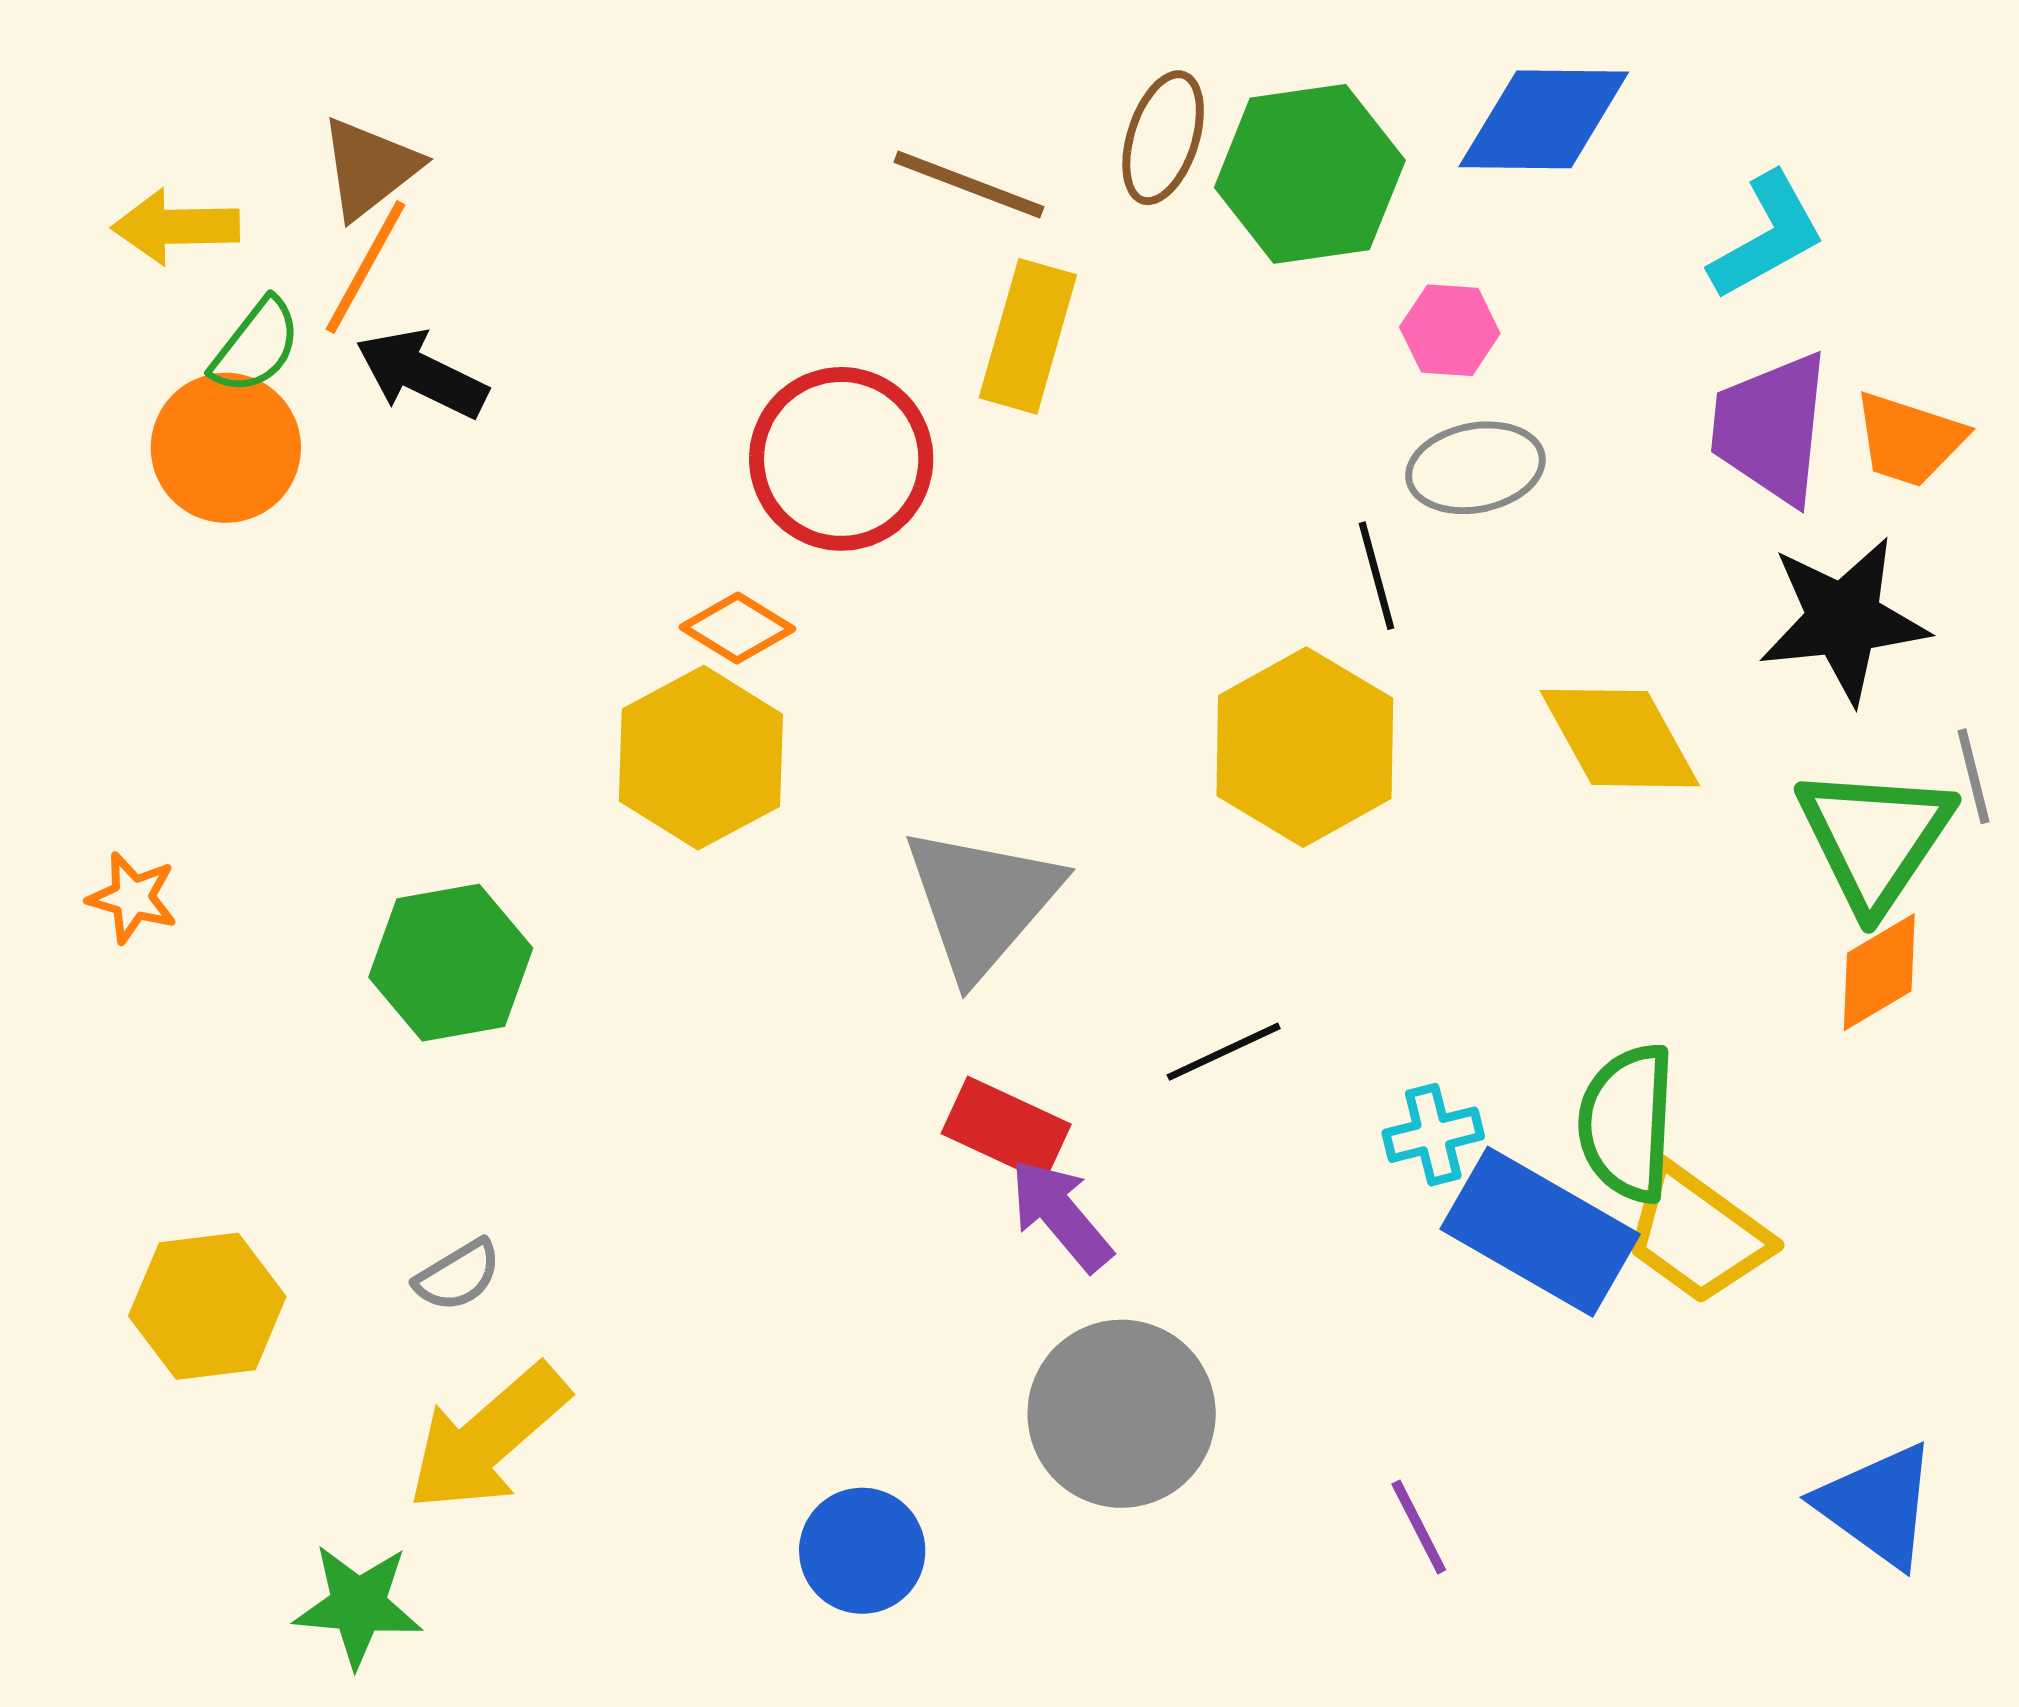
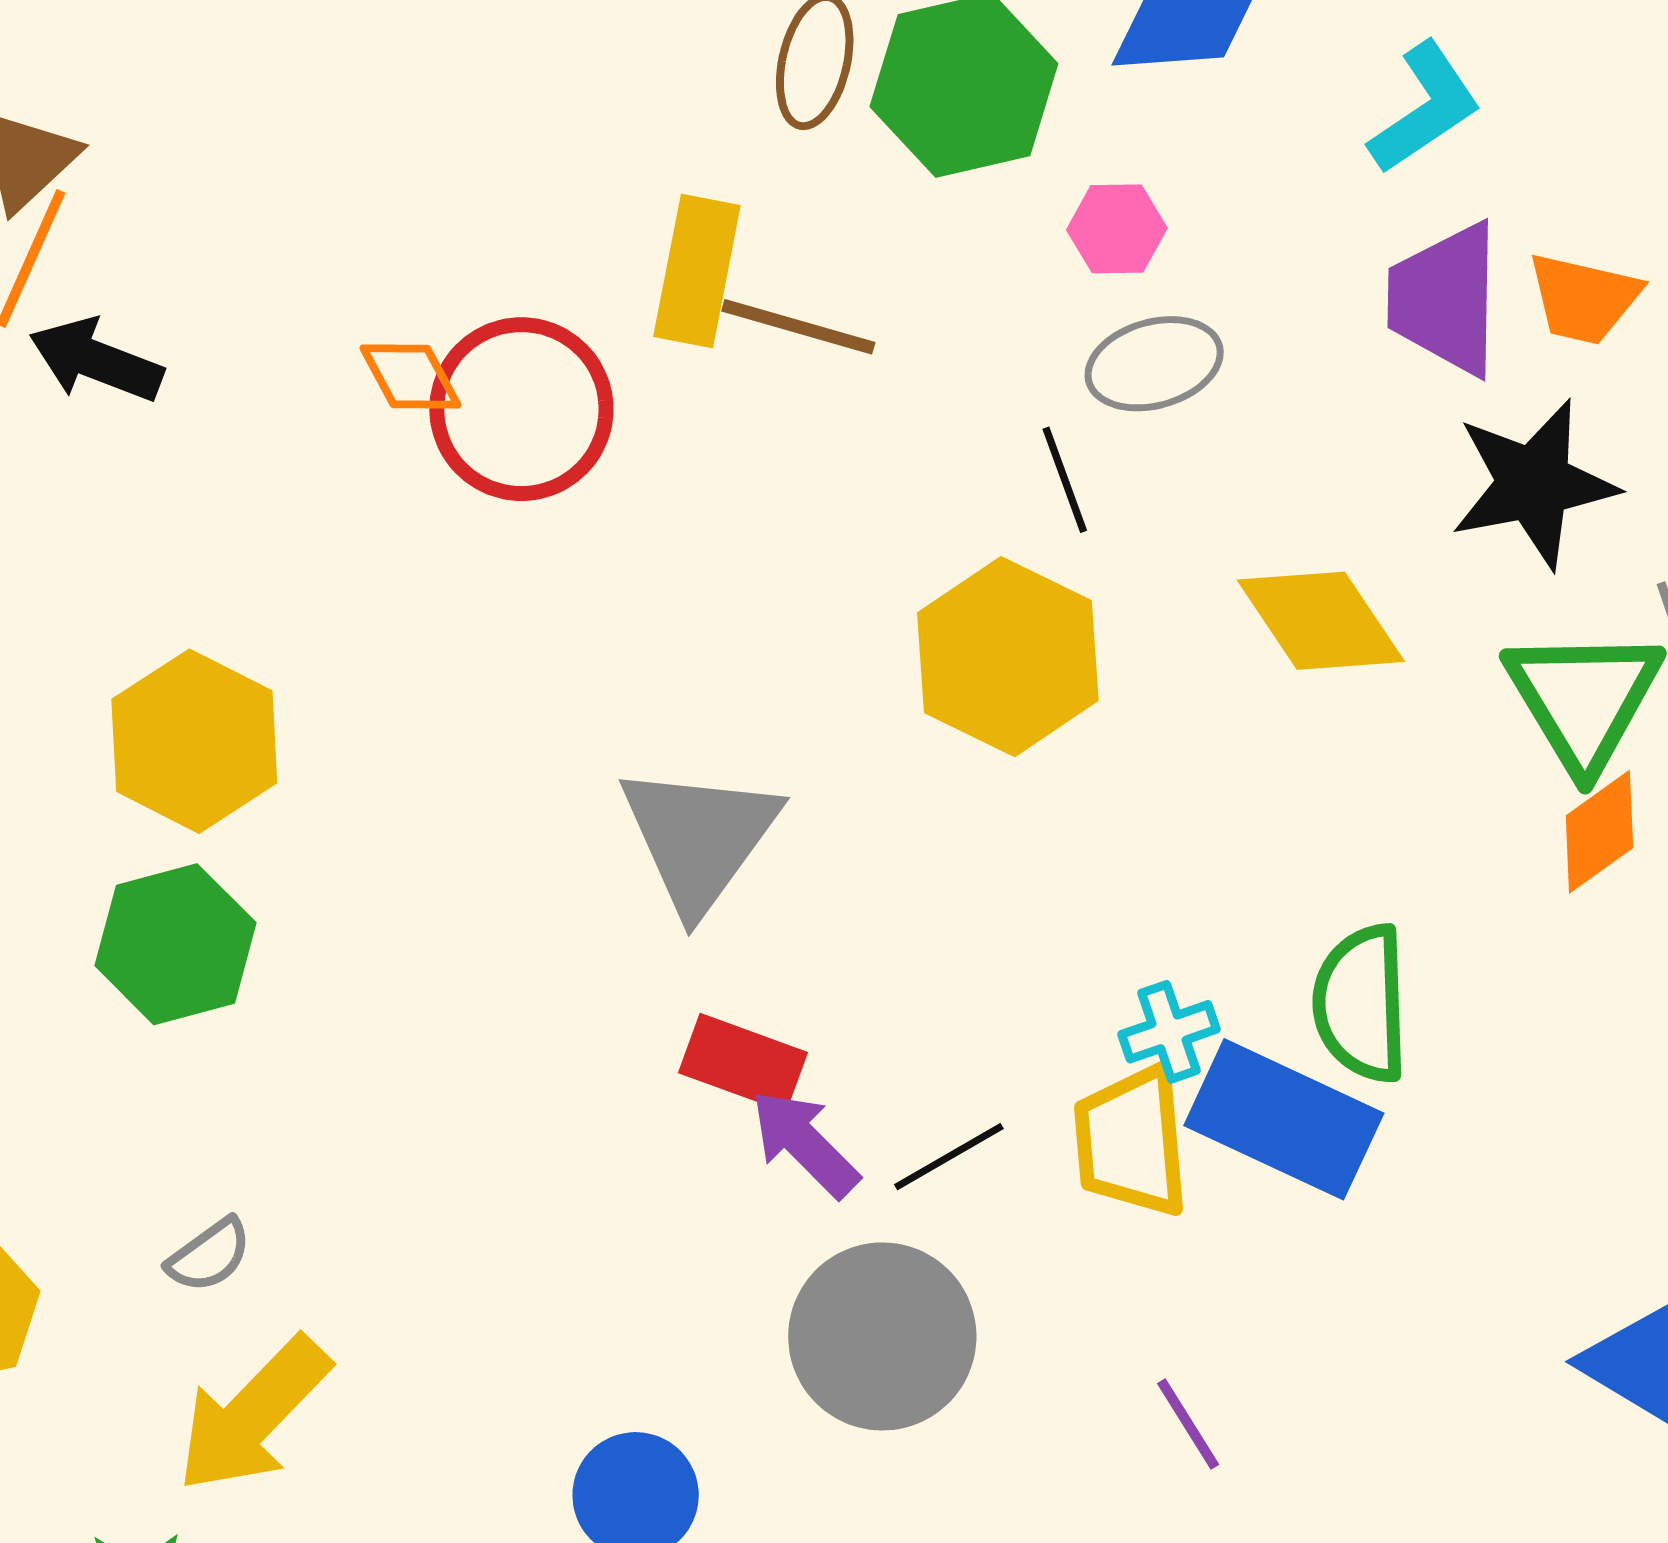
brown line: (969, 184) -> (798, 327), moved
orange diamond: (737, 628) -> (410, 377), moved, turned 35
yellow hexagon: (701, 758) -> (194, 741), moved
black line: (1224, 1052) -> (949, 1157), moved
yellow trapezoid: (1697, 1235) -> (1131, 1141), moved, turned 54

